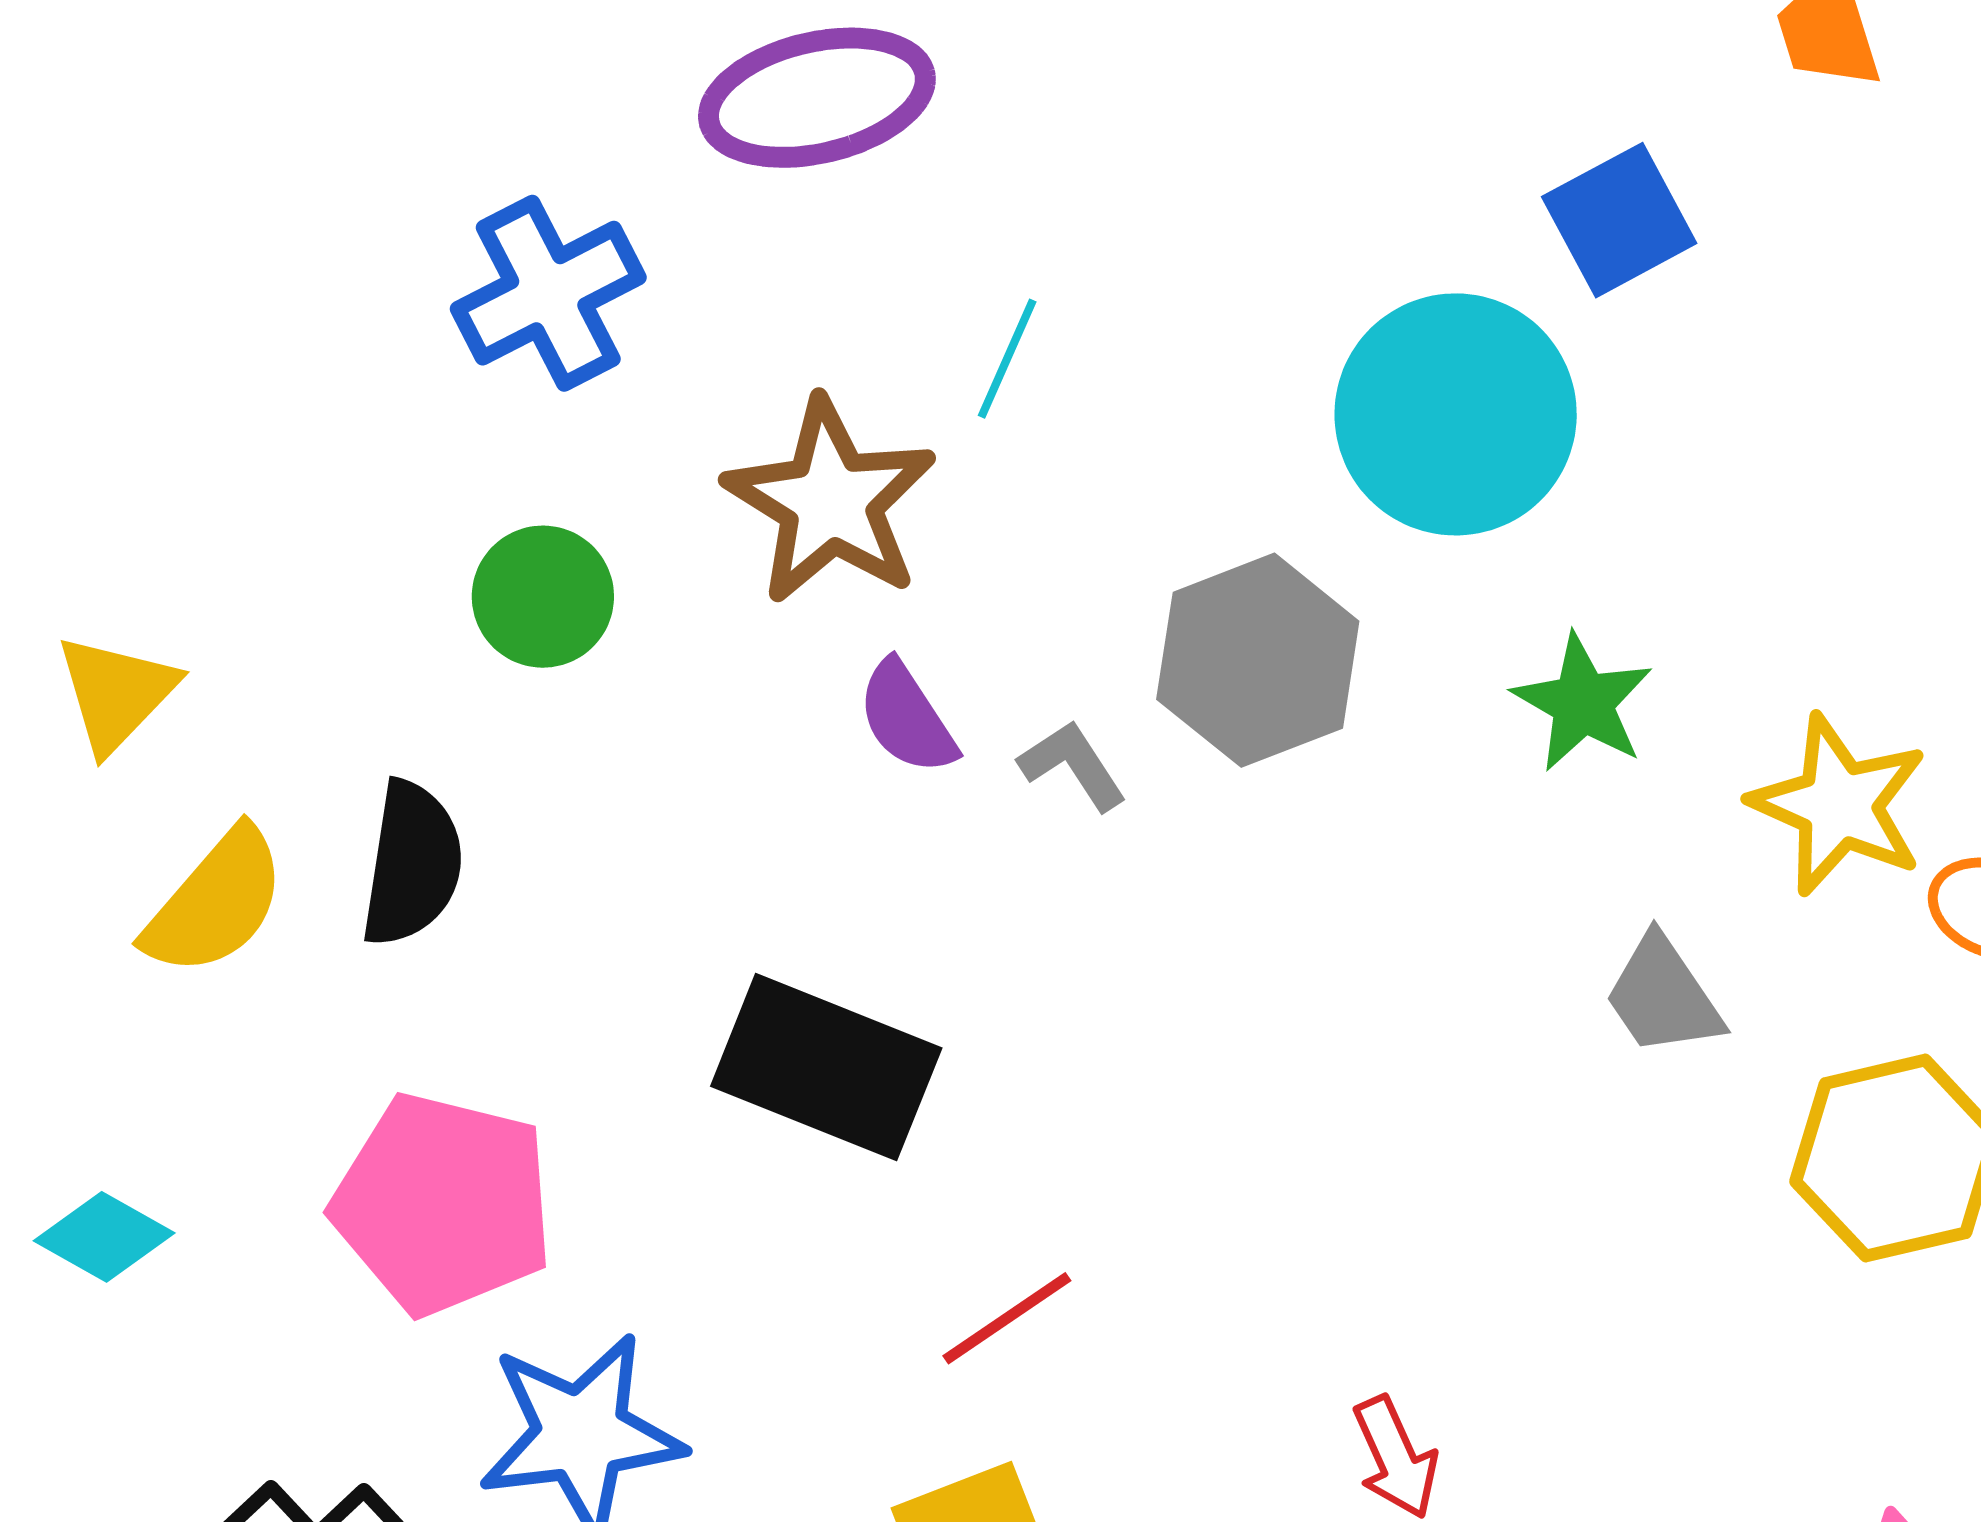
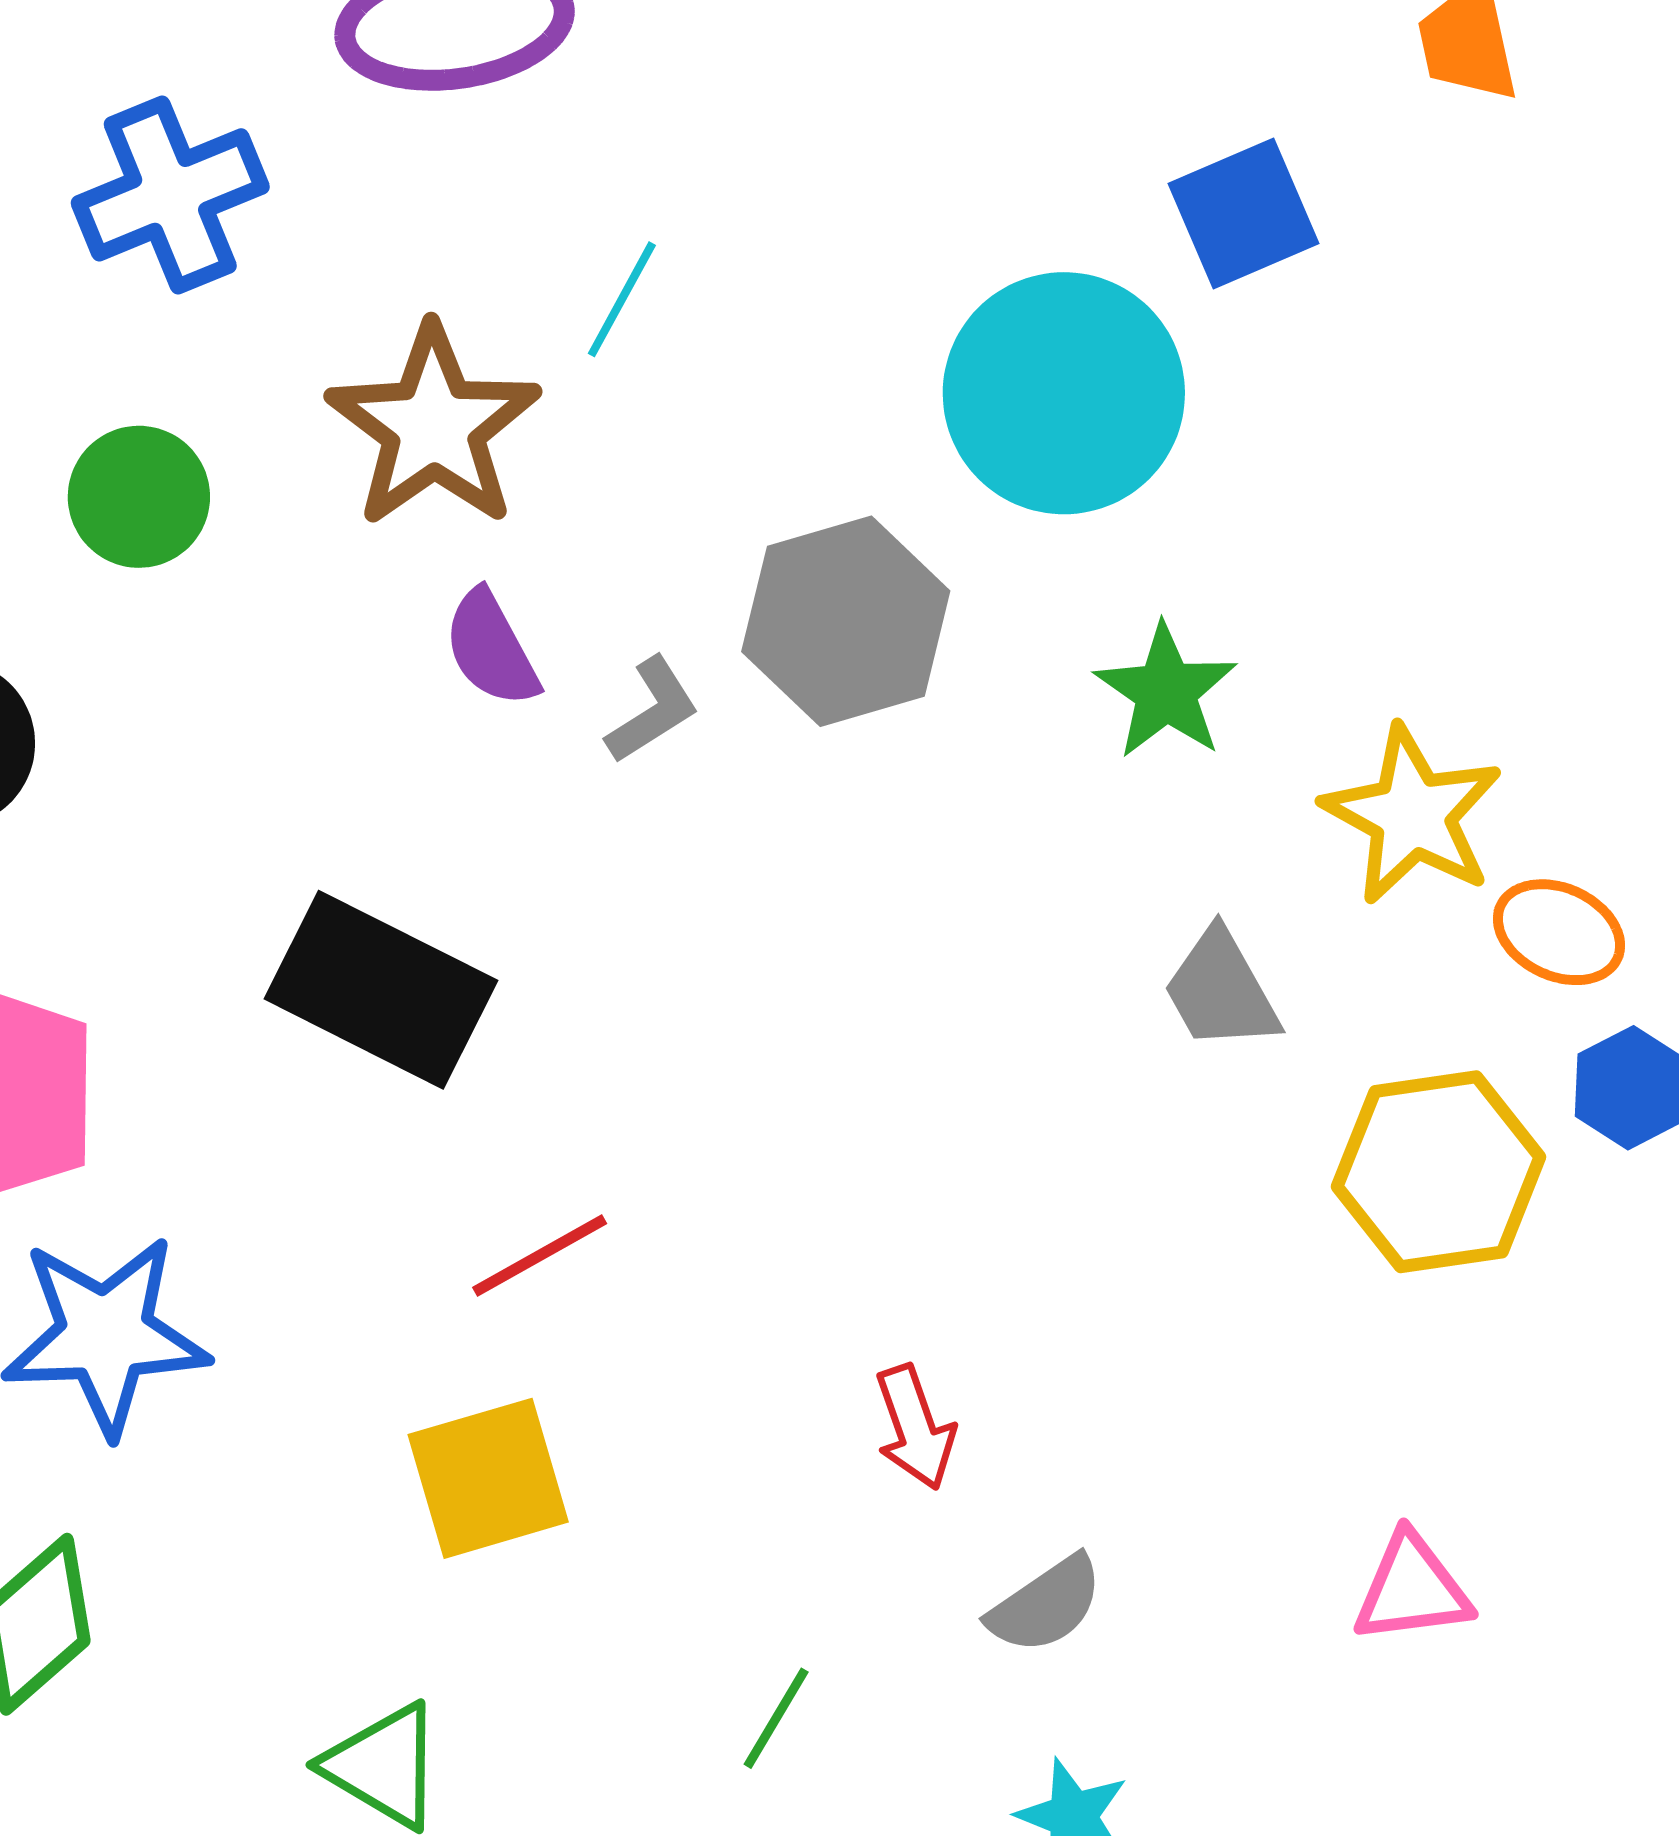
gray L-shape: (1073, 765) -> (652, 710), turned 86

